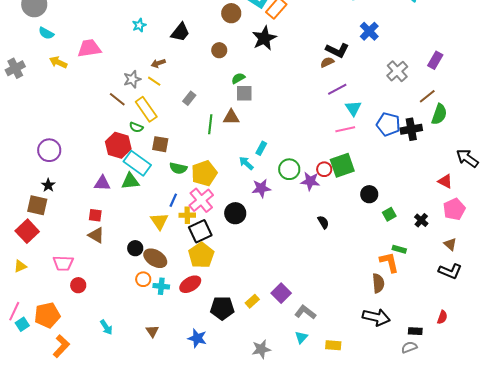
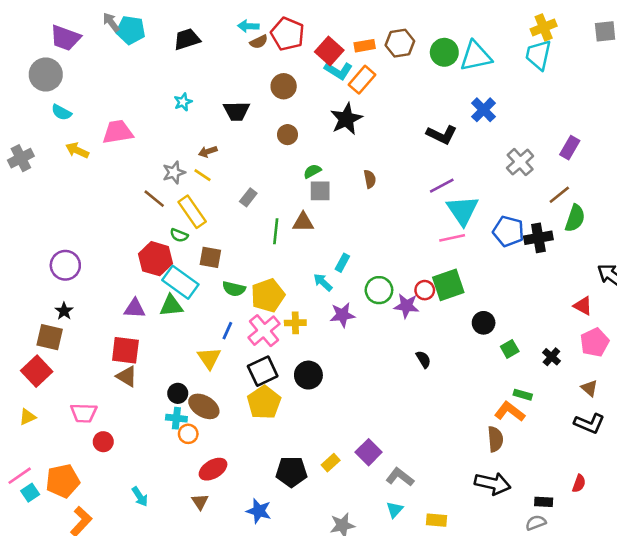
brown circle: (231, 13) -> (284, 86), moved
black trapezoid: (180, 32) -> (237, 111), turned 50
brown semicircle: (327, 62) -> (370, 179), moved, turned 104
cyan triangle: (353, 108) -> (463, 210), size x1.5
black circle: (235, 213) -> (308, 375), moved
red square: (95, 215) -> (125, 350), size x1.6
yellow cross: (187, 215) -> (295, 323), moved
orange L-shape: (389, 262) -> (510, 412), turned -40
red ellipse: (190, 284) -> (213, 469), moved
cyan cross: (161, 286) -> (176, 418), moved
pink line: (14, 311) -> (20, 476), turned 30

